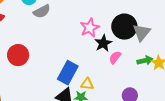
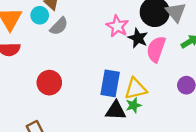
pink semicircle: (115, 57) -> (156, 49), size x1.6
yellow triangle: (87, 84) -> (136, 89), size x1.5

